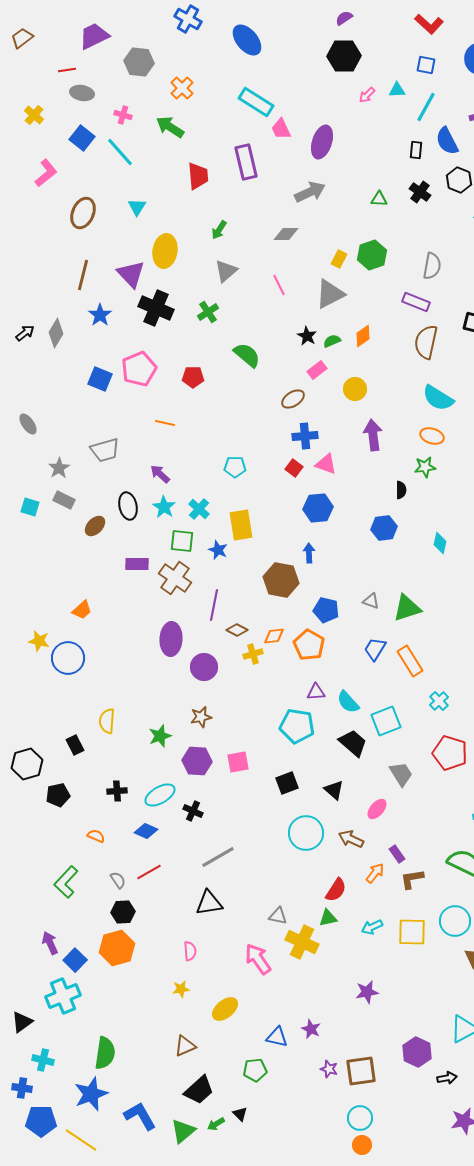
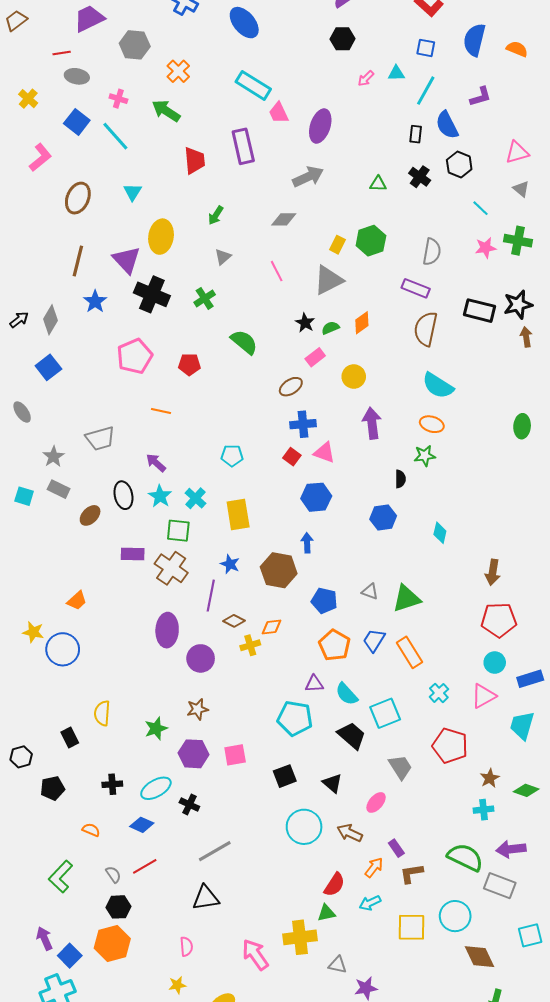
black hexagon: (344, 56) -> (343, 39), size x0.7
gray triangle: (226, 271) -> (223, 257), size x0.7
blue square: (100, 379) -> (48, 367), moved, turned 30
blue star: (218, 550) -> (230, 564), moved
orange pentagon: (309, 645) -> (334, 645), moved
black hexagon: (27, 764) -> (21, 757), size x0.7
gray triangle: (278, 916) -> (337, 965), moved
cyan arrow: (372, 927) -> (370, 903), moved
yellow cross: (302, 942) -> (300, 937), turned -32

